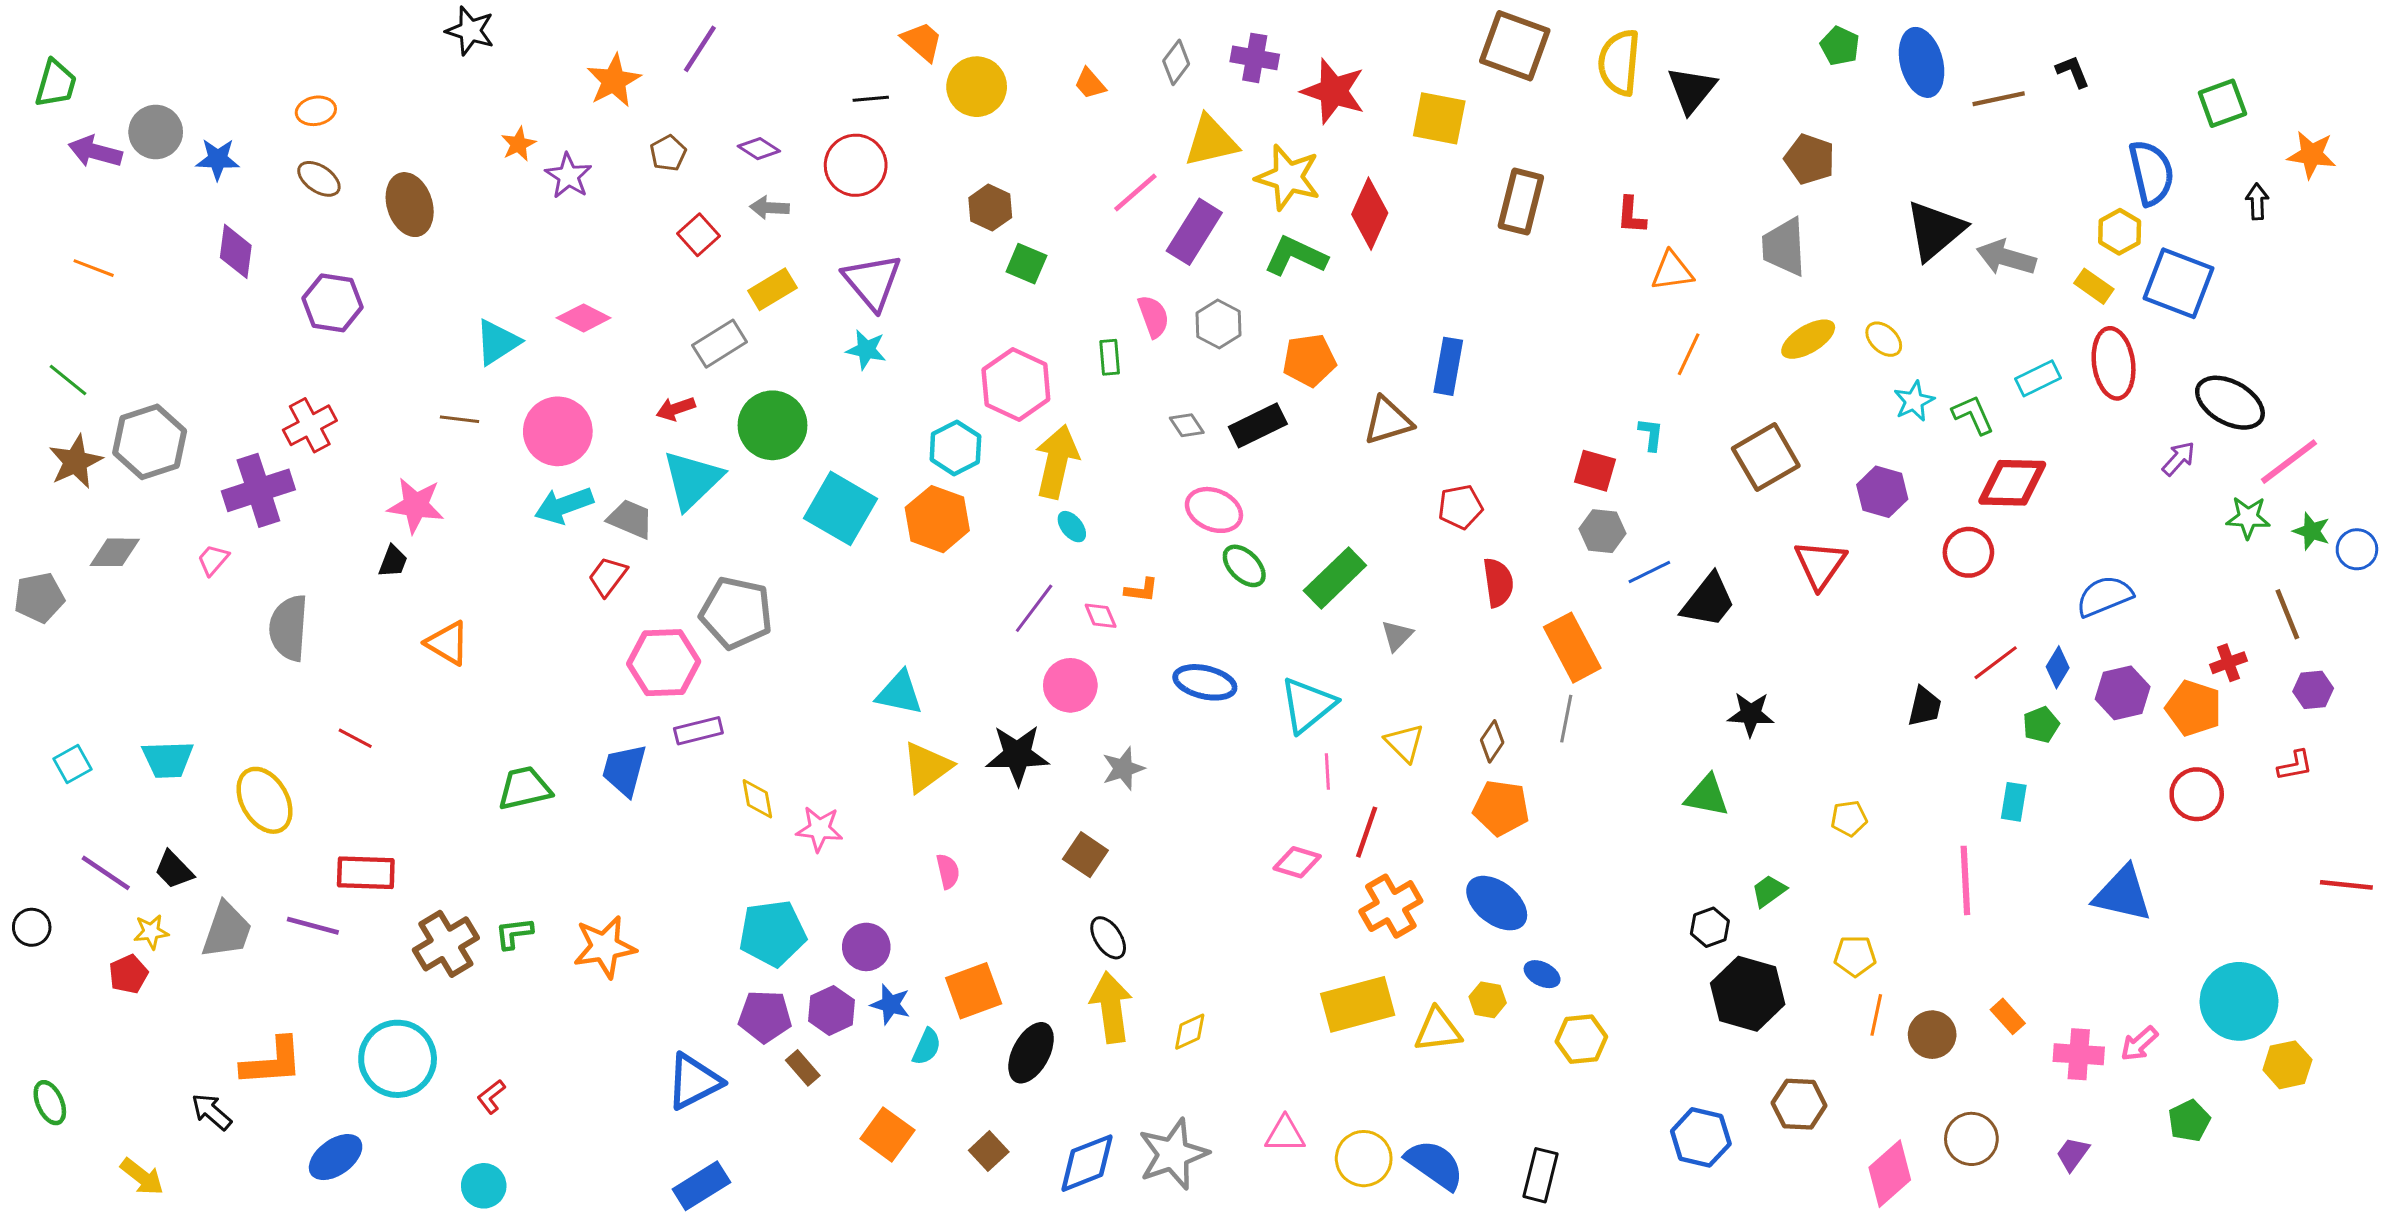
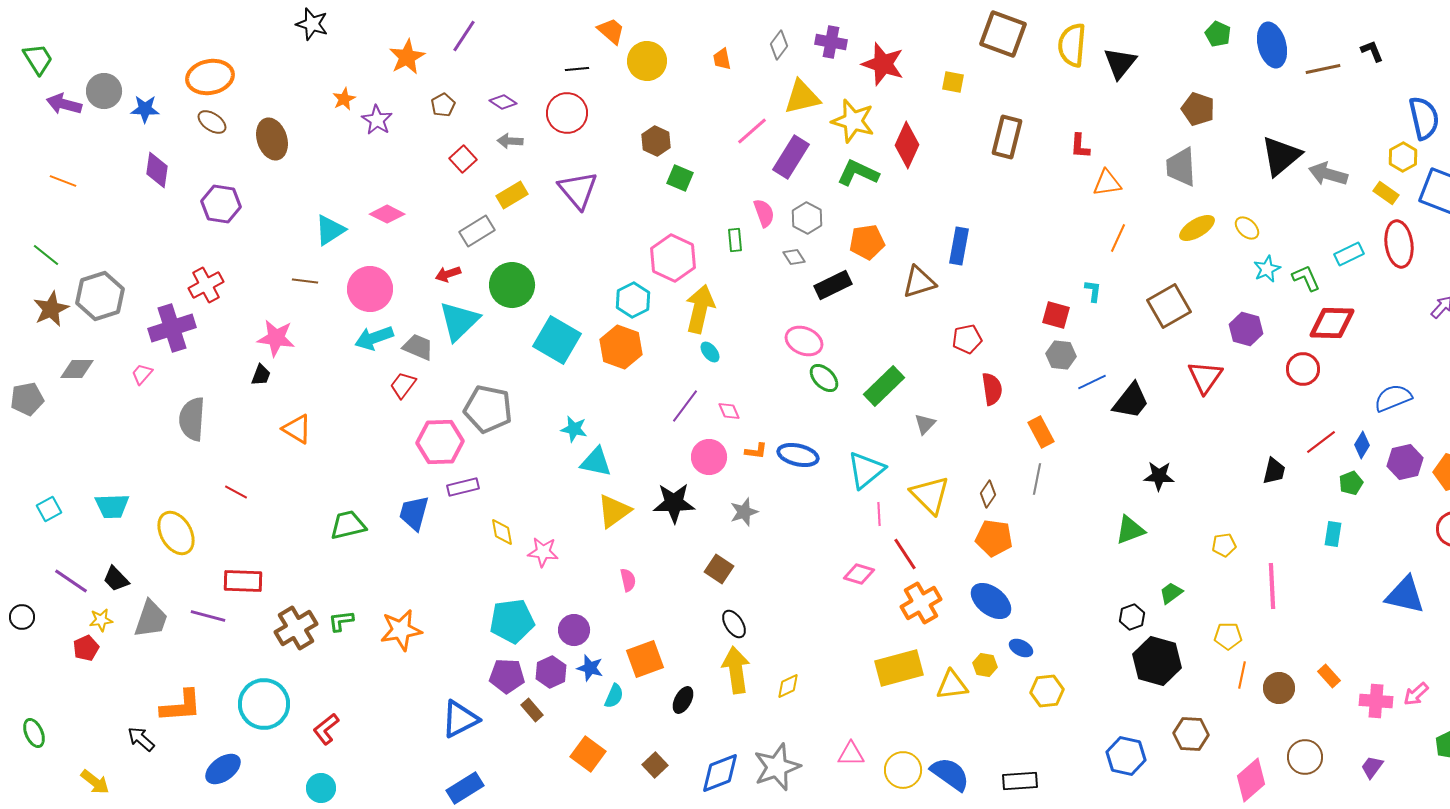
green trapezoid: (56, 84) -> (38, 59), turned -48
orange trapezoid: (1090, 84) -> (722, 59), turned 30
orange ellipse: (316, 111) -> (210, 77), size x1.8
yellow square: (1439, 118) -> (953, 82), size x0.6
cyan star: (866, 350) -> (574, 429), moved
gray diamond: (1187, 425) -> (794, 257), moved
orange L-shape: (1141, 590) -> (756, 451), moved
orange rectangle: (1572, 648) -> (1041, 432), size x0.7
yellow triangle: (1404, 743) -> (930, 495), size x1.5
green triangle: (1707, 796) -> (1130, 530), turned -32
red line: (1367, 832) -> (905, 554), turned -52
pink line: (1965, 880) -> (1272, 586), moved
black ellipse: (1031, 1053) -> (683, 700), size x0.7
red L-shape: (491, 1097) -> (326, 729), size x1.4
black rectangle: (1541, 1175) -> (1020, 781), turned 72

